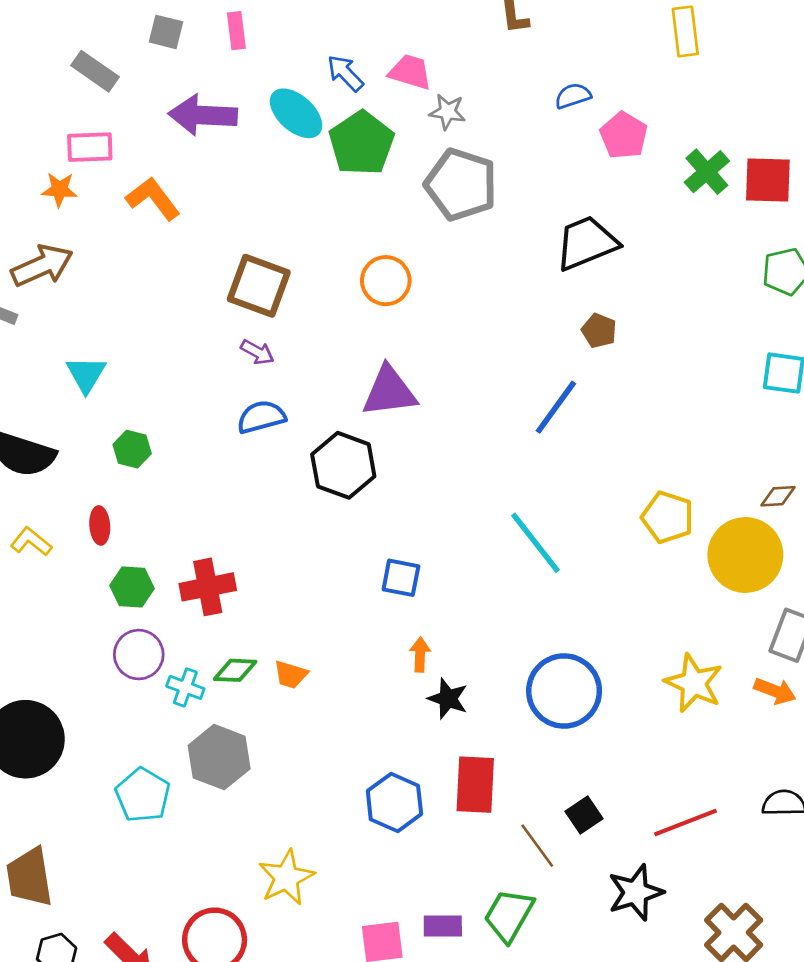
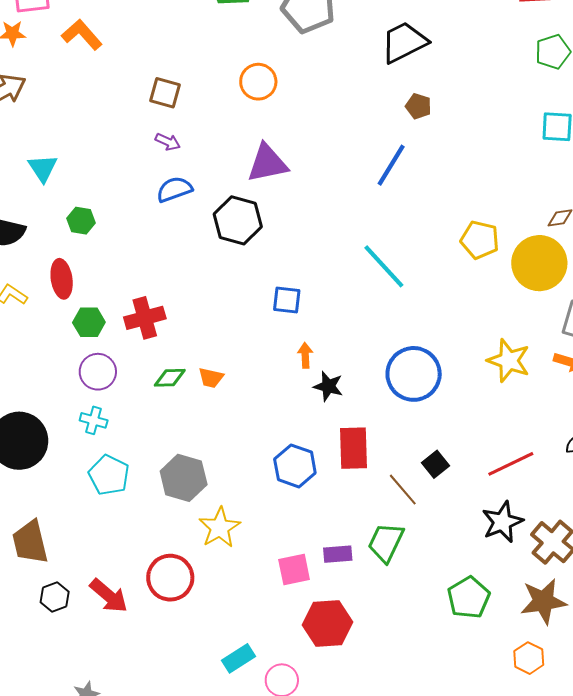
brown square: (259, 286) -> (165, 93), size x0.7
red ellipse: (100, 525) -> (62, 279), size x1.4
cyan cross: (185, 687) -> (94, 420), moved
gray hexagon: (219, 757) -> (184, 478), moved
black star: (636, 892) -> (502, 522), moved

